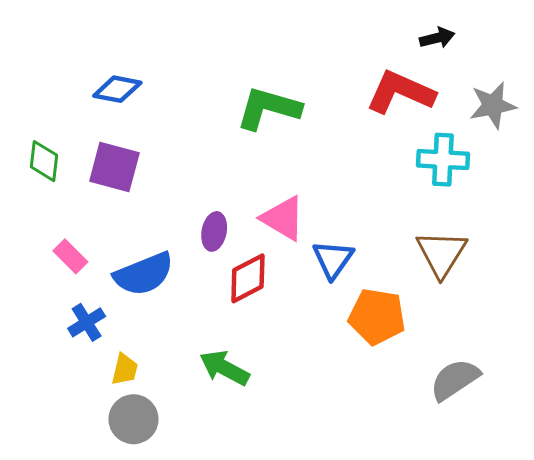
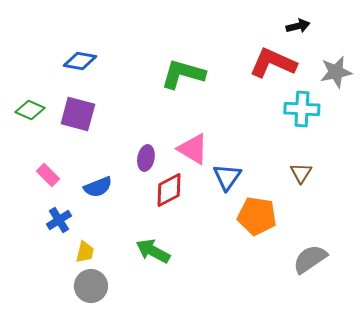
green diamond: (44, 161) -> (30, 110), turned -72
brown triangle: (442, 253) -> (301, 173), size x0.6
blue semicircle: (144, 274) -> (98, 187), size x0.7

